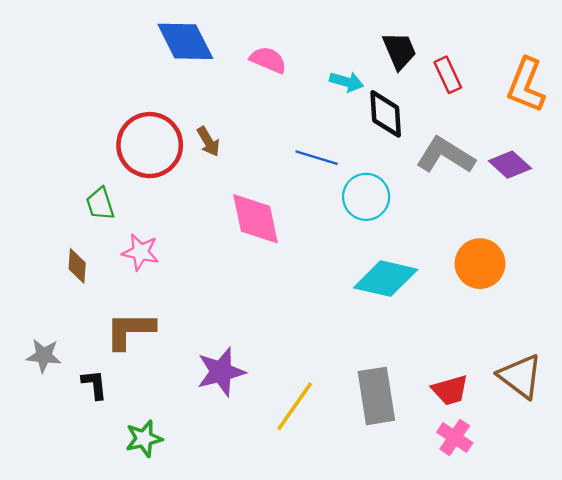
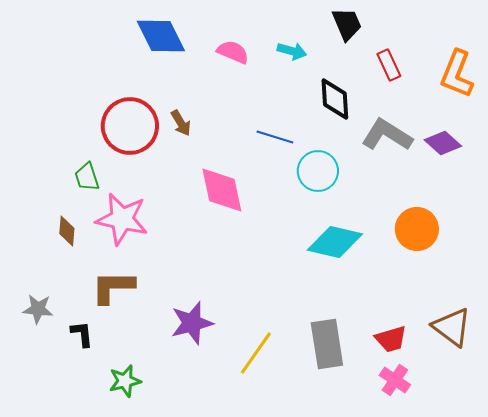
black trapezoid: (399, 51) -> (347, 24), moved
cyan arrow: (346, 82) -> (292, 51), moved
pink star: (140, 252) -> (122, 219), size x1.6

